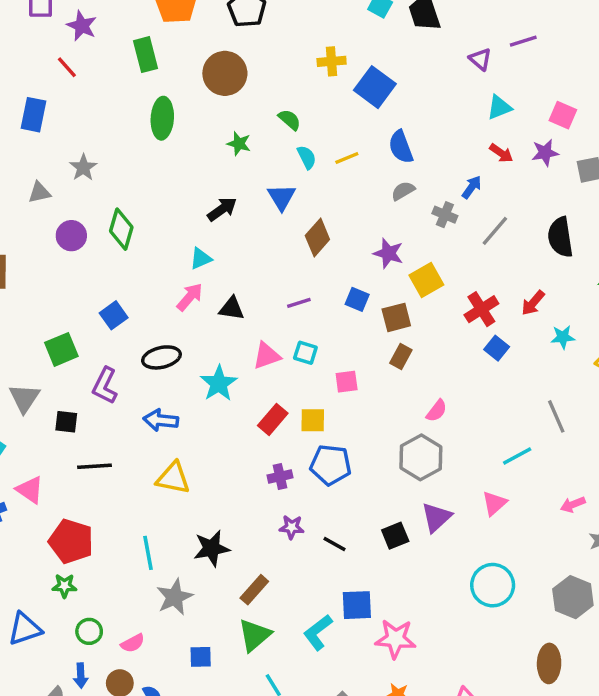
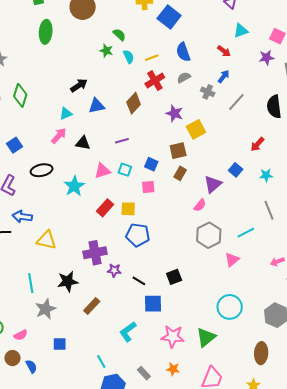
green star: (239, 144) -> (106, 51), moved
red arrow: (501, 153) -> (224, 51), moved
blue triangle: (282, 197) -> (97, 106), moved, turned 48
blue square: (357, 299) -> (151, 164), moved
red cross: (481, 309) -> (155, 81), moved
cyan star: (563, 337) -> (266, 175), moved
blue arrow: (161, 420) -> (22, 217), moved
gray hexagon: (421, 457) -> (209, 235), moved
purple cross: (280, 476) -> (95, 253), moved, size x1.6
purple triangle: (436, 517) -> (213, 184), moved
blue square: (357, 605) -> (153, 304), moved
green triangle: (255, 635) -> (206, 337), moved

